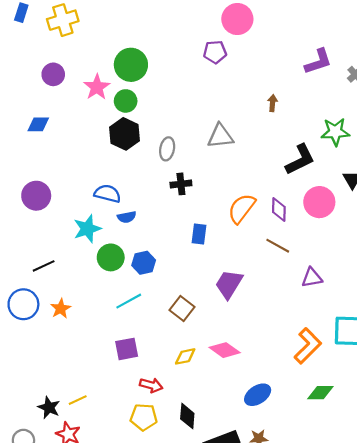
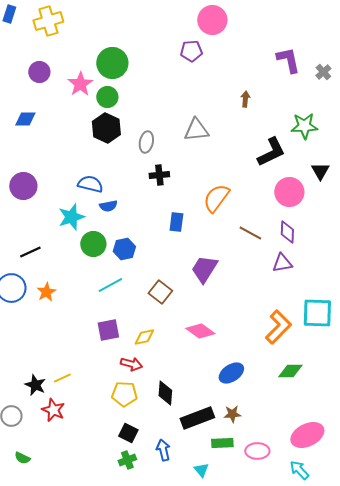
purple L-shape: (318, 62) -> (288, 60), turned -84
purple diamond: (279, 210) -> (287, 232), moved
yellow diamond: (185, 356) -> (144, 337), moved

